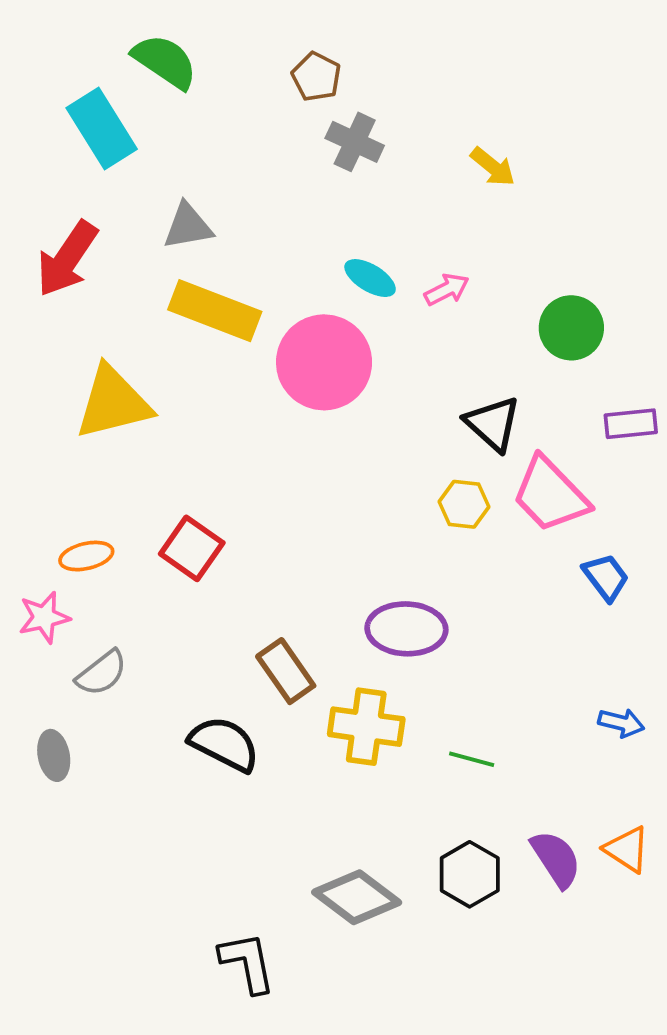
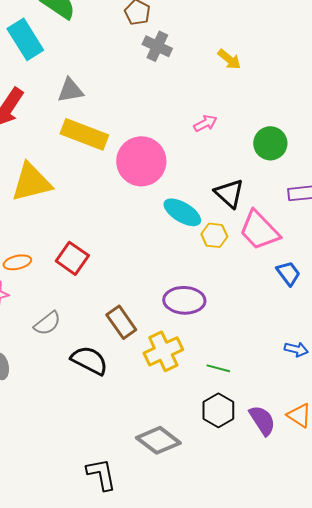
cyan ellipse: (370, 278) -> (182, 212), moved, size x1.4
gray semicircle: (102, 673) -> (47, 323), moved
yellow cross: (366, 727) -> (163, 351), turned -33
black hexagon: (470, 874) -> (218, 410), moved

